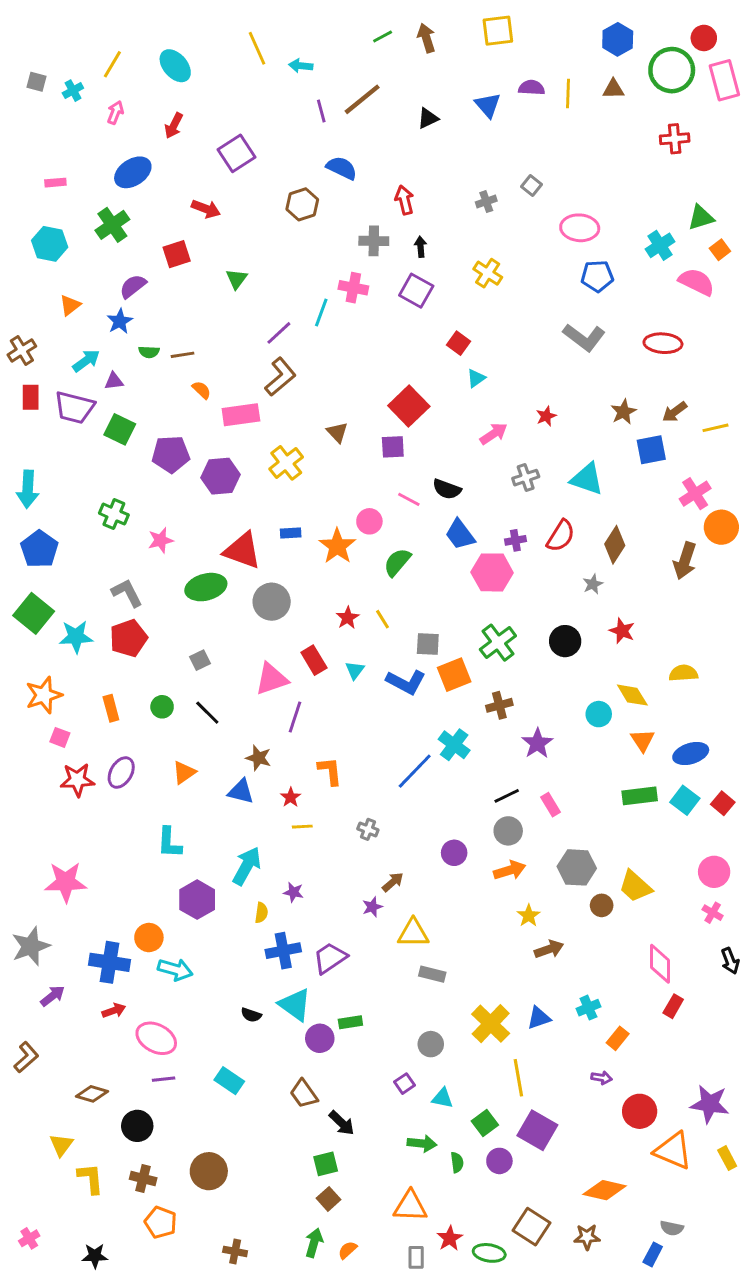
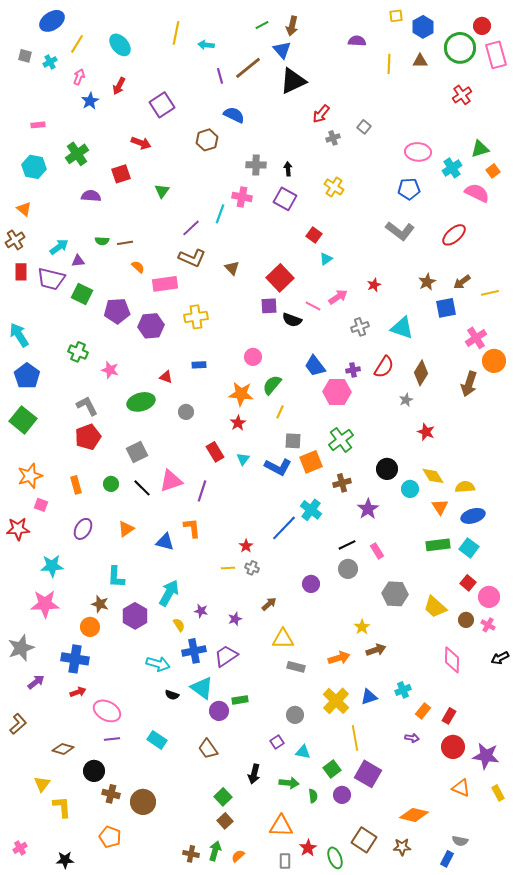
yellow square: (498, 31) -> (396, 16), moved, size x0.6
brown arrow: (426, 38) -> (292, 26), turned -150
yellow line: (257, 48) -> (176, 33), turned 35
purple semicircle: (532, 88) -> (357, 41), moved
blue triangle: (488, 105) -> (282, 50), moved
black triangle: (428, 118) -> (293, 81), size x1.8
red cross: (675, 139) -> (462, 95), turned -30
blue ellipse: (133, 172) -> (52, 21), moved
red arrow: (404, 200) -> (321, 114), moved, turned -126
pink ellipse: (580, 228) -> (418, 152), moved
purple semicircle: (133, 286) -> (91, 196), turned 42
orange triangle: (70, 305) -> (24, 209), moved, turned -42
blue star: (120, 321) -> (90, 101), moved
red ellipse: (663, 343) -> (454, 235), turned -45
brown L-shape: (280, 377) -> (192, 258), turned 64
brown triangle: (337, 432) -> (232, 268), moved
yellow cross: (286, 463) -> (196, 317), turned 30
cyan arrow: (28, 489) -> (19, 335), turned 145
black semicircle: (447, 489) -> (292, 320), moved
pink line: (409, 499) -> (313, 306), moved
pink star: (161, 540) -> (110, 370), turned 30
orange star: (337, 546) -> (241, 394), moved, turned -30
red triangle: (242, 551) -> (166, 377), size x0.5
gray circle: (272, 602) -> (186, 412), size x0.6
yellow line: (383, 619) -> (280, 412), moved, turned 56
cyan star: (76, 637) -> (52, 566), moved
black circle: (565, 641) -> (387, 469), moved
gray square: (200, 660) -> (137, 452), size x1.5
yellow semicircle: (683, 673) -> (465, 487), moved
pink triangle: (272, 679) -> (171, 481), moved
brown star: (258, 758) -> (100, 604), moved
orange L-shape: (330, 771) -> (192, 528), moved
red star: (77, 780) -> (18, 529), moved
red star: (291, 797) -> (246, 546), moved
red square: (723, 803) -> (468, 583), moved
yellow line: (302, 827) -> (228, 568), moved
orange arrow: (510, 870) -> (339, 658), moved
brown circle: (602, 905) -> (466, 620), moved
purple star: (372, 907) -> (235, 619), moved
yellow semicircle: (261, 913) -> (179, 625), turned -40
orange circle: (149, 938) -> (90, 627), moved
black arrow: (730, 961) -> (500, 658), turned 84
cyan arrow: (175, 970) -> (158, 664), moved
red rectangle: (673, 1006) -> (449, 716), moved
red circle: (640, 1111) -> (453, 747), moved
black arrow: (342, 1123) -> (254, 774), moved, turned 60
orange triangle: (673, 1151) -> (461, 788), size x0.7
green square: (326, 1164) -> (223, 797), turned -30
brown cross: (143, 1178) -> (111, 794), moved
brown cross: (235, 1251) -> (191, 854), moved
green ellipse: (489, 1253) -> (335, 858), turned 60

